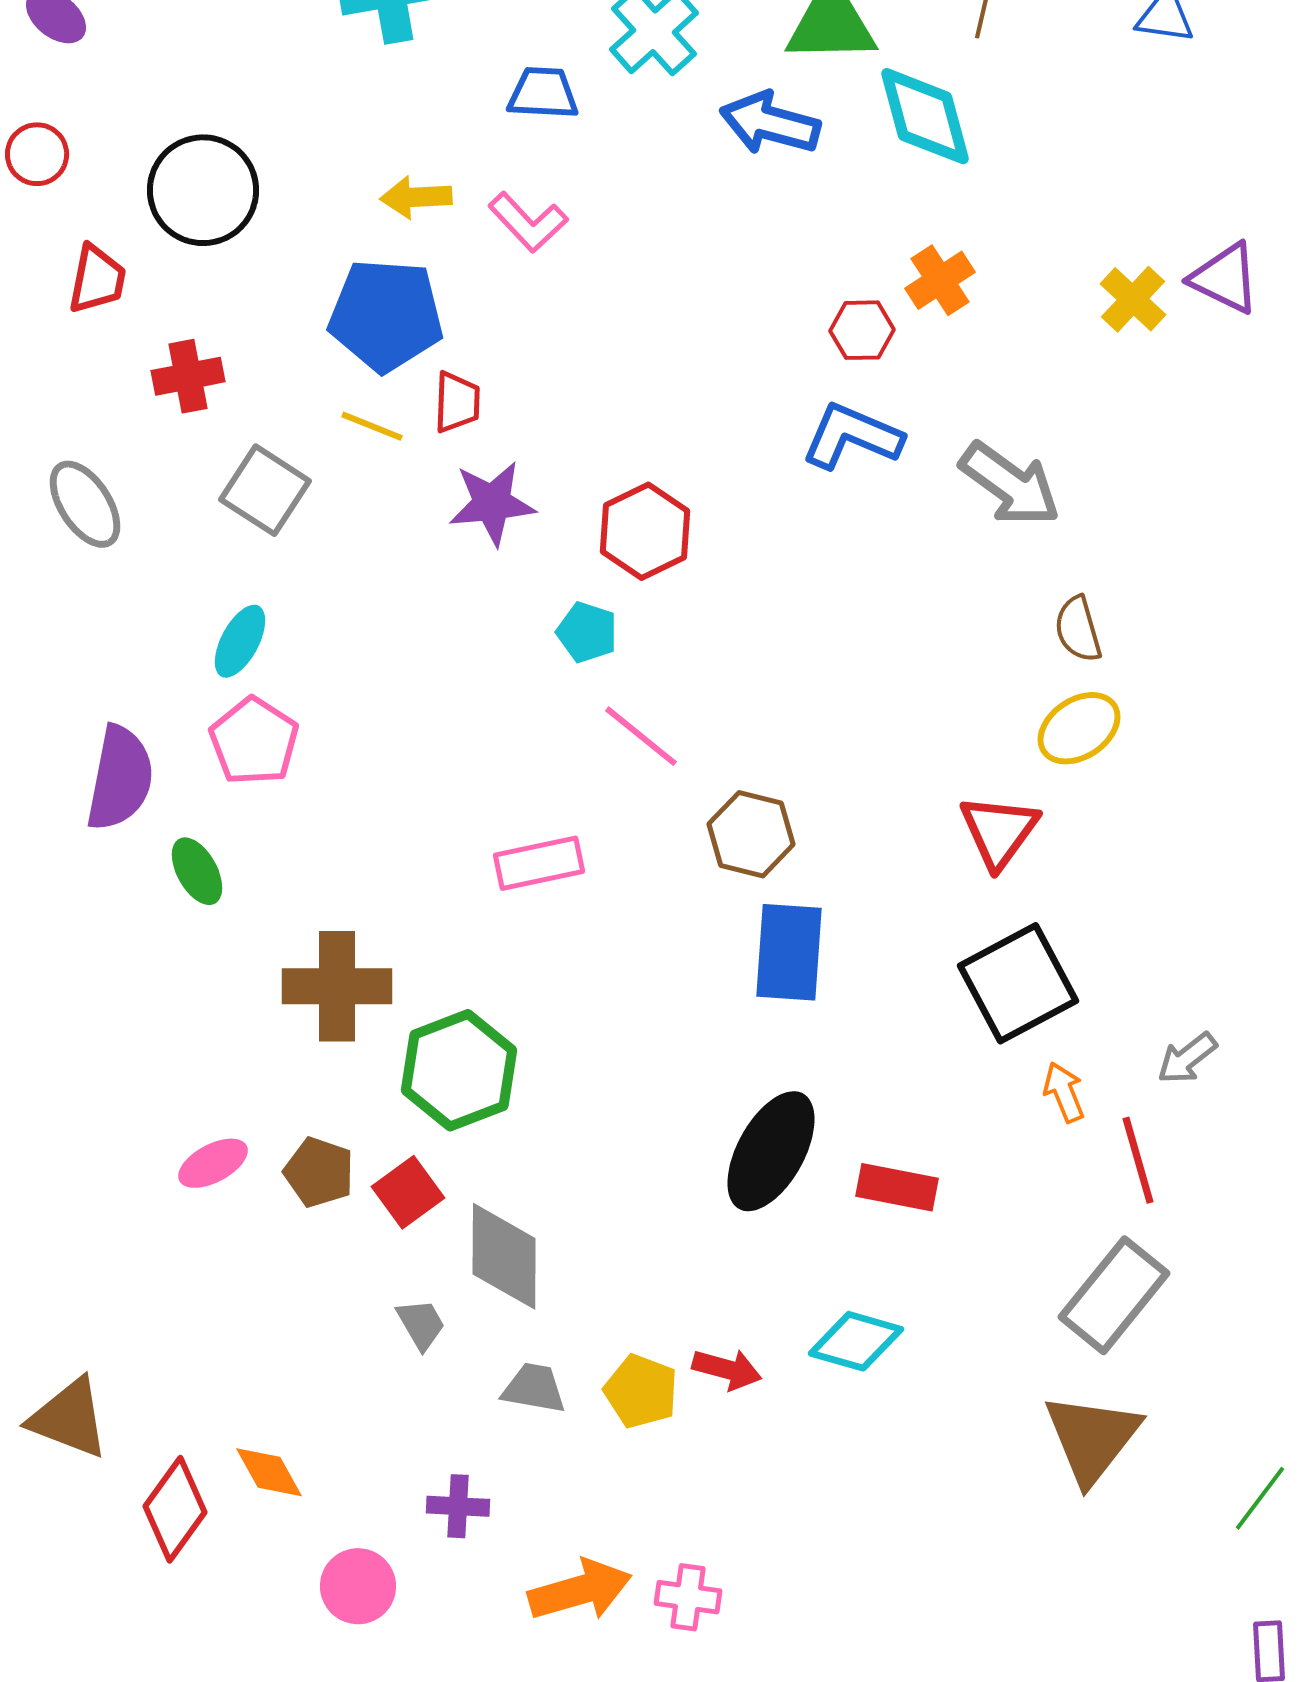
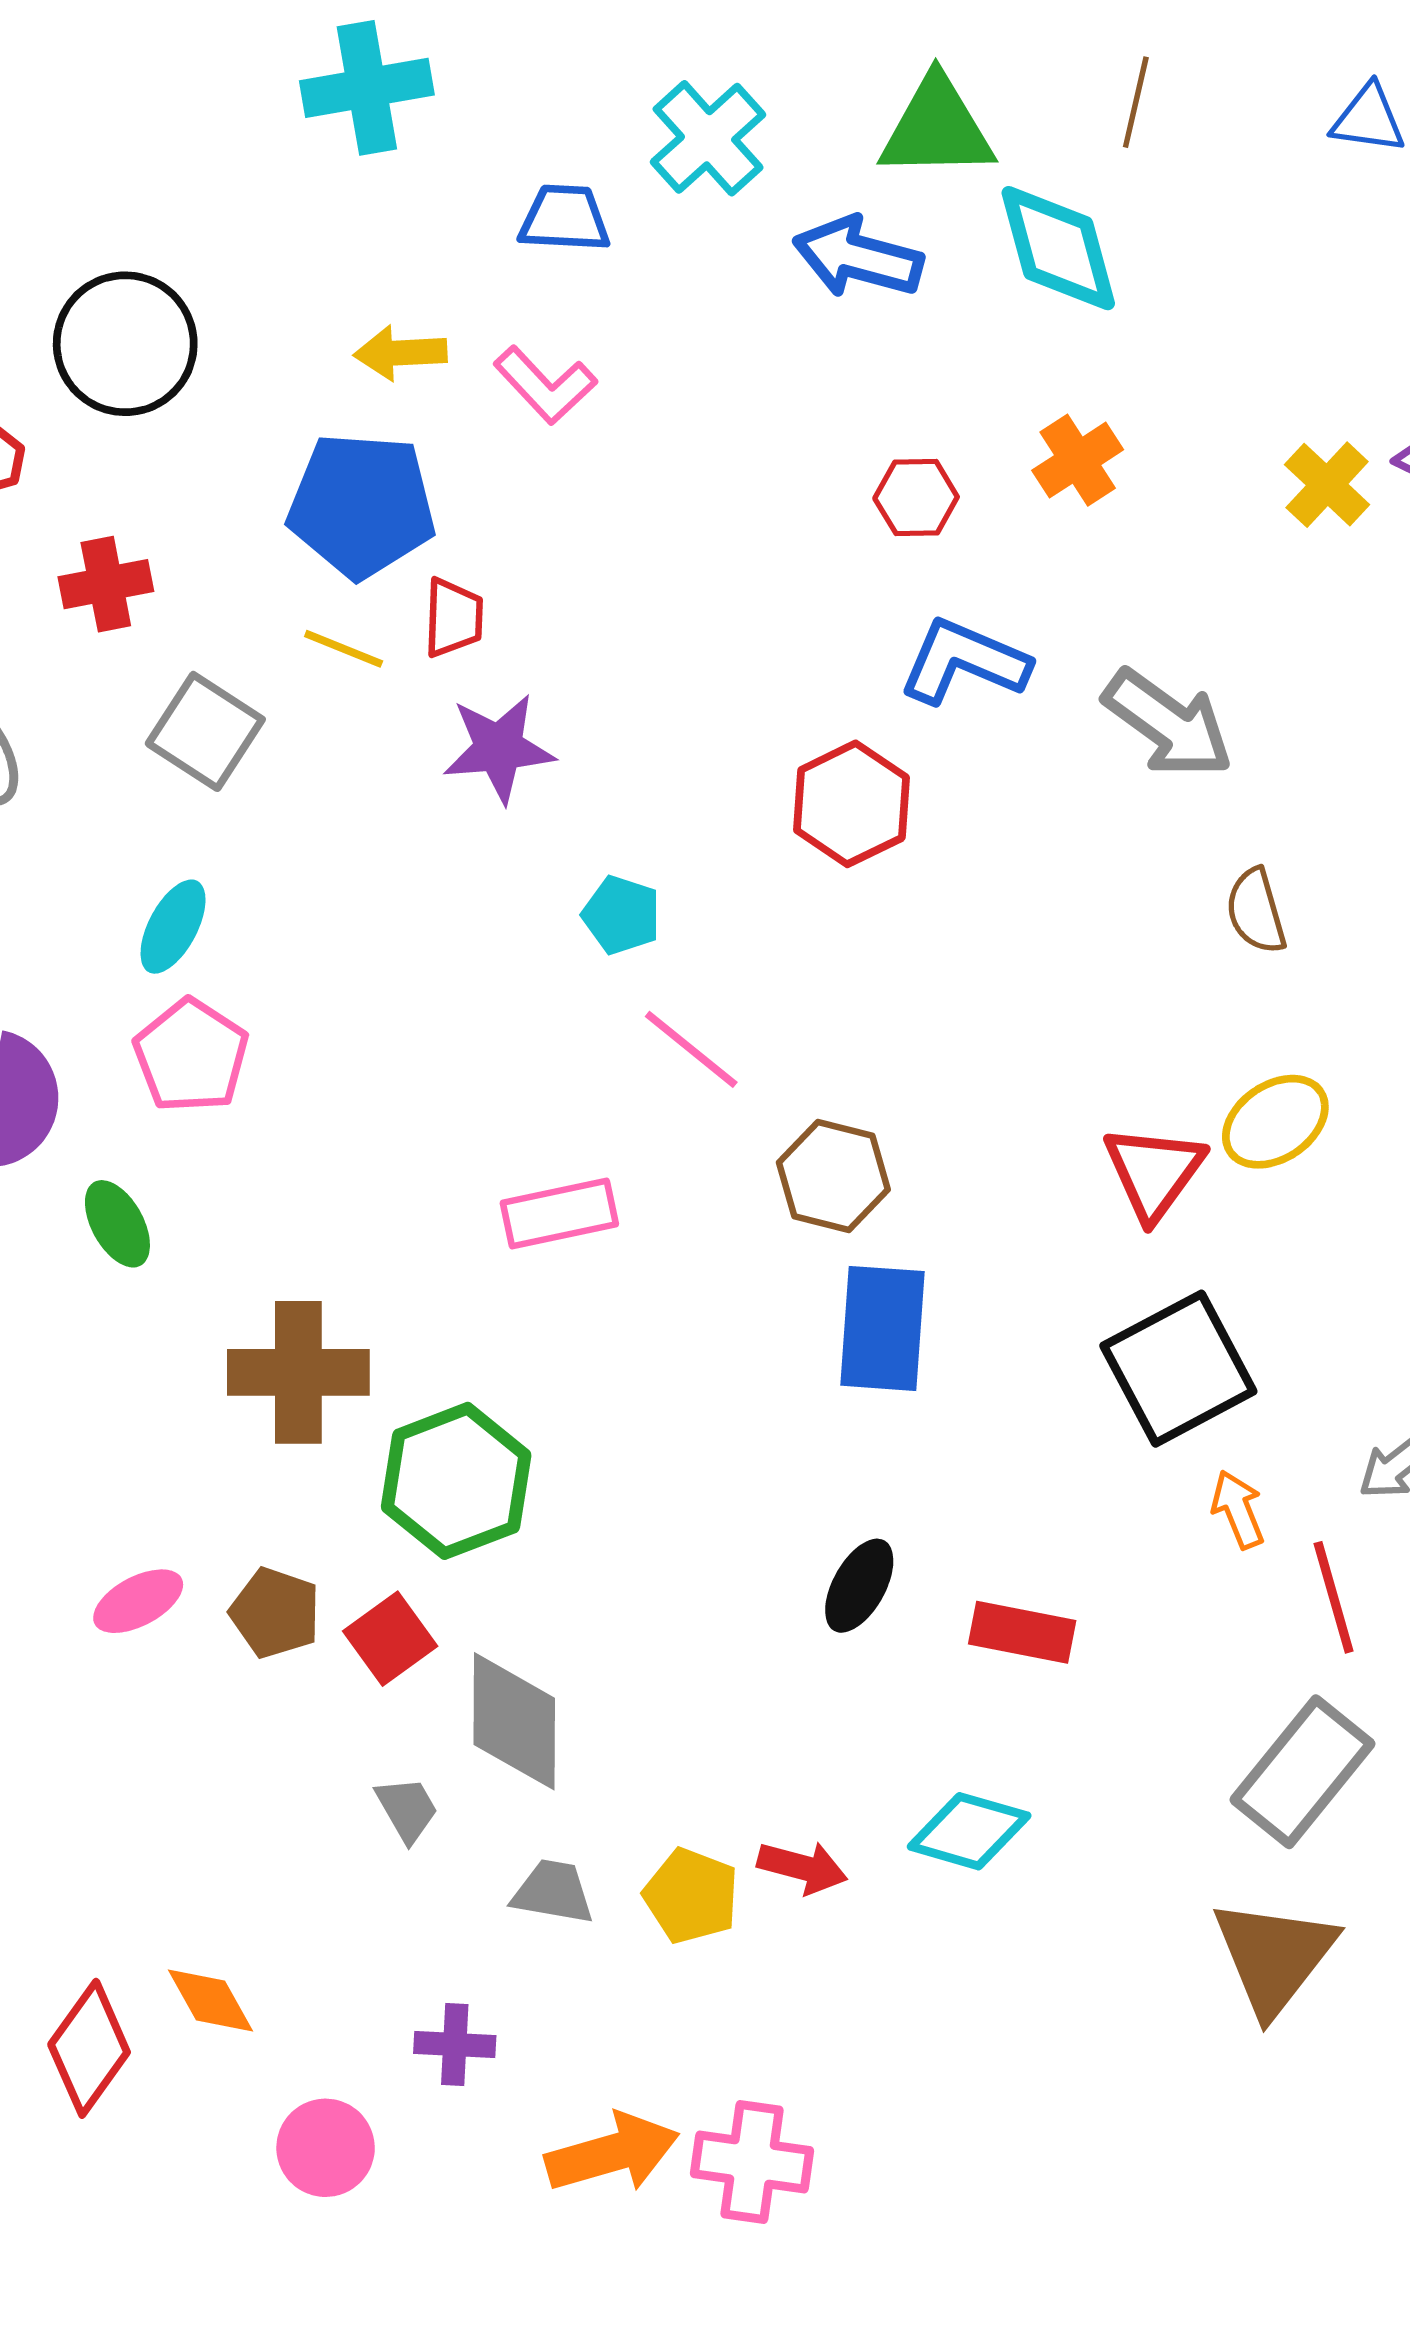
red hexagon: (862, 330) -> (916, 498), moved
red hexagon: (645, 531) -> (851, 804), moved
yellow ellipse: (1079, 728) -> (1275, 1122), moved
black ellipse: (771, 1151) -> (859, 1586), size x0.6
pink cross: (688, 1597) -> (752, 2162), size x1.4

